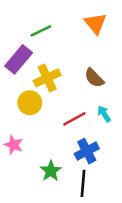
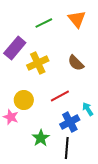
green line: (41, 31) -> (44, 23), moved
yellow circle: (30, 103) -> (24, 100), moved
cyan arrow: (104, 114) -> (88, 109), moved

